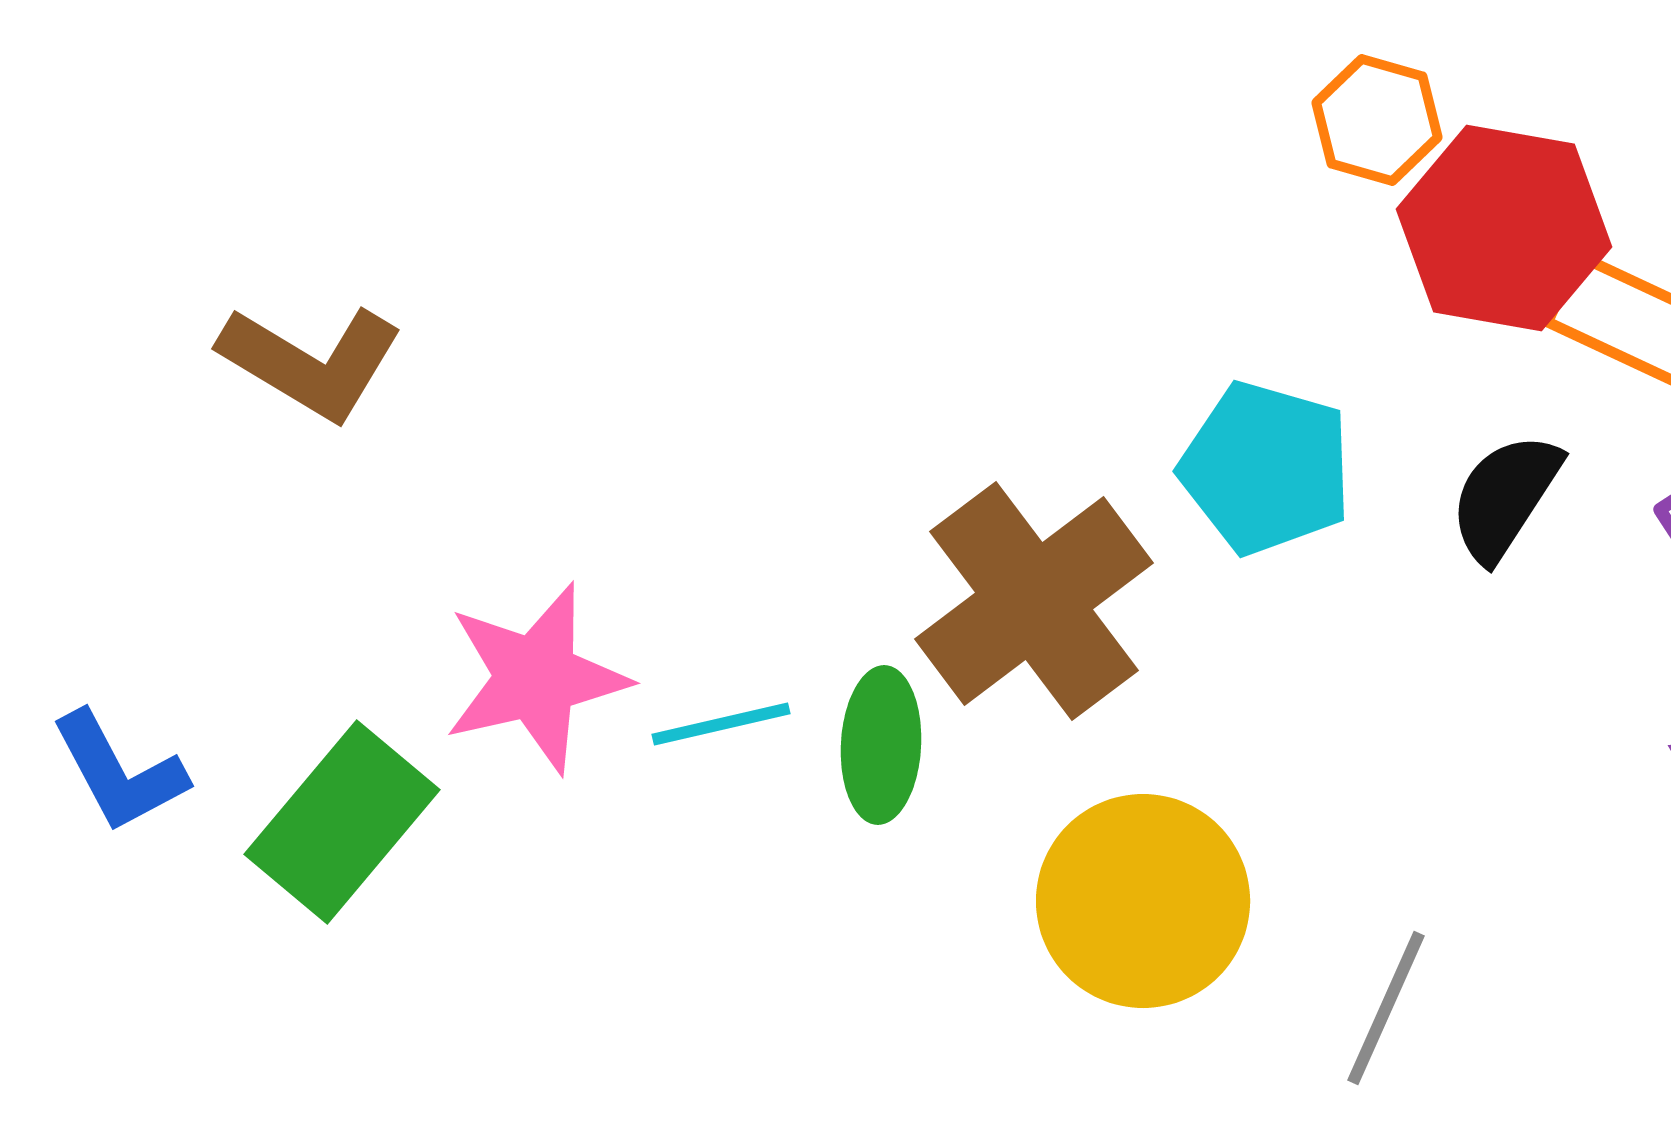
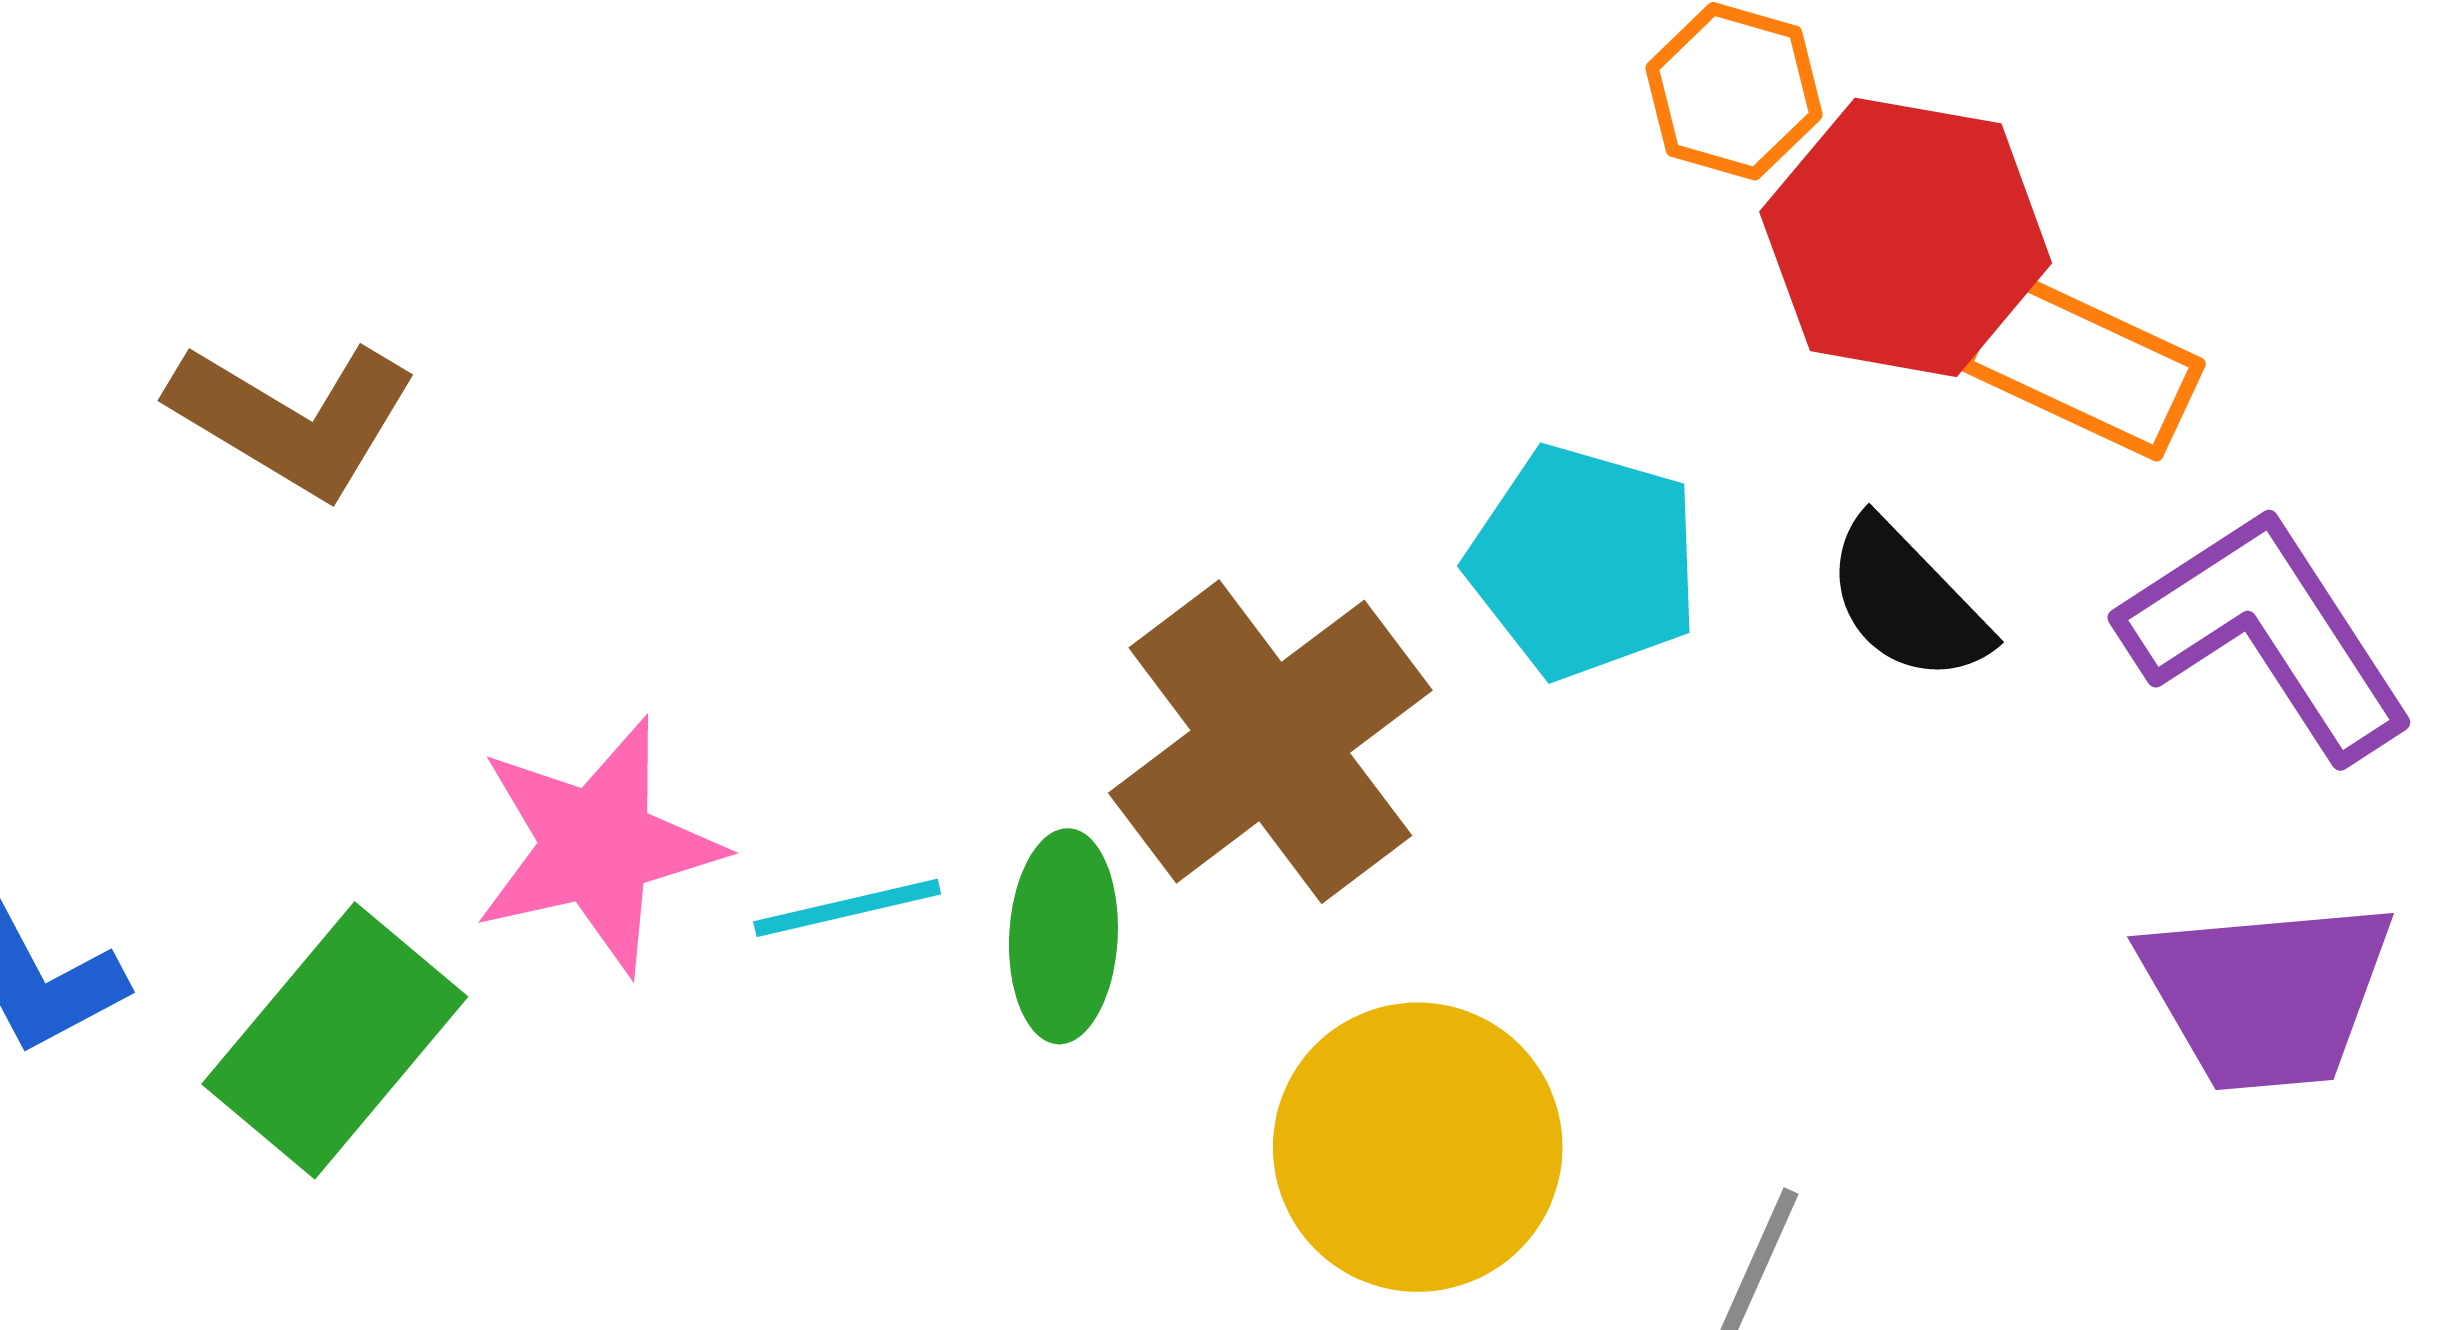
black semicircle: (1505, 497) -> (1907, 601), turned -77

